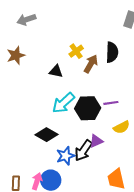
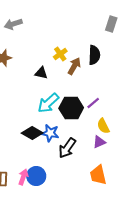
purple line: (111, 103) -> (93, 103), turned -32
yellow semicircle: (121, 127) -> (103, 126), turned 91
purple triangle: (96, 141) -> (99, 142), moved
blue star: (65, 156) -> (50, 133), moved, turned 30

